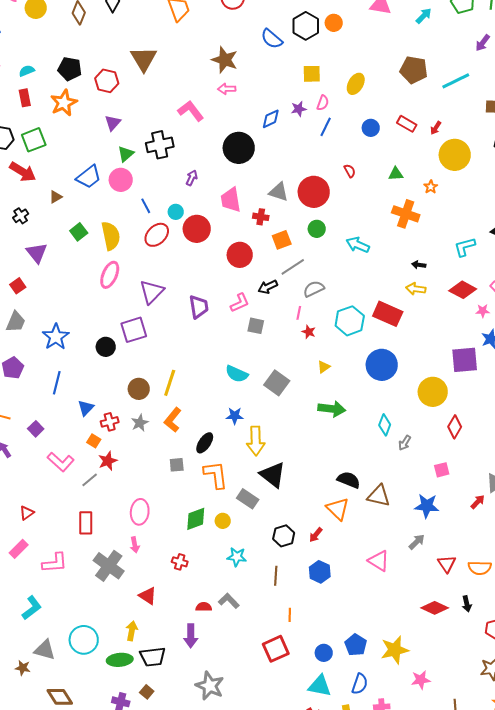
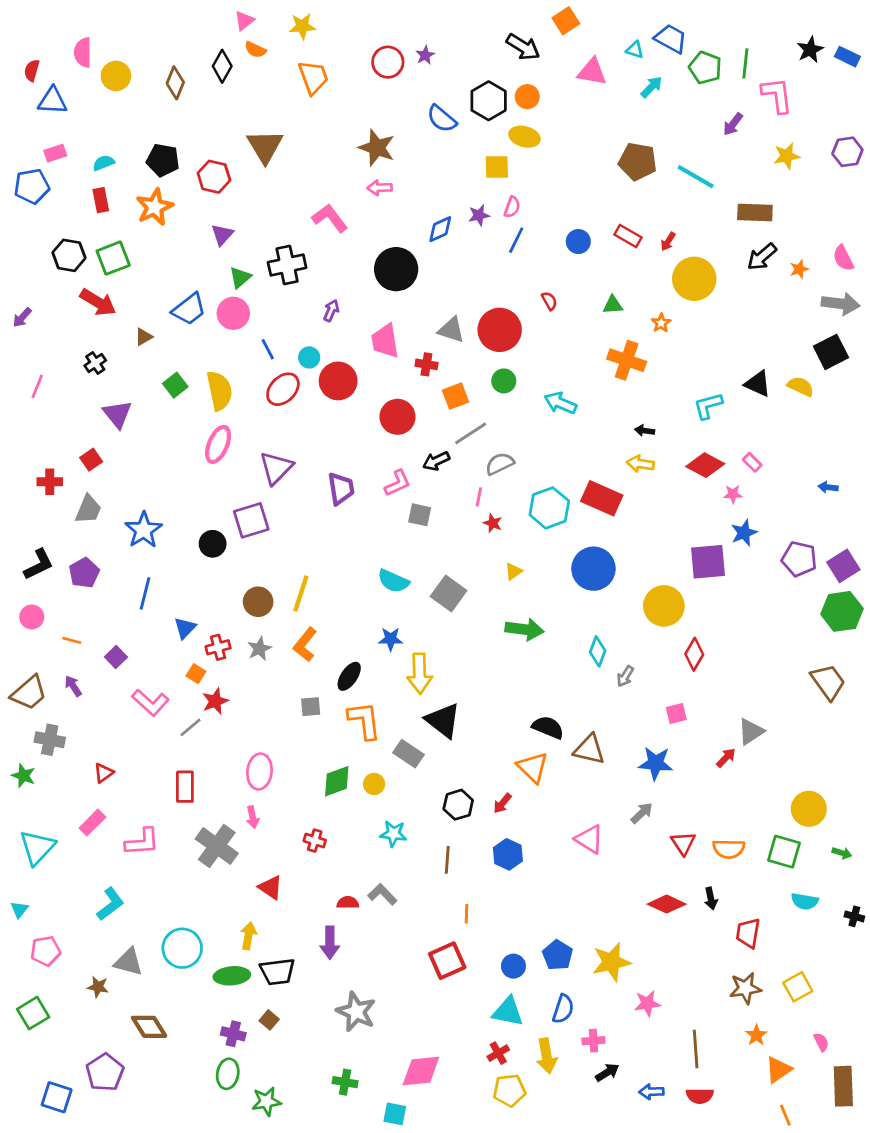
cyan line: (456, 81) -> (696, 177), turned 56
yellow ellipse: (356, 84) -> (524, 137), moved, turned 75

